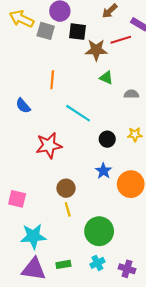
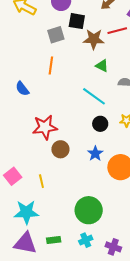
gray square: (46, 31) -> (56, 35), moved, turned -36
cyan line: (78, 113) -> (94, 96), moved
brown circle: (66, 188) -> (60, 149), moved
pink square: (17, 199) -> (13, 176), turned 36
yellow line: (68, 209) -> (41, 181), moved

